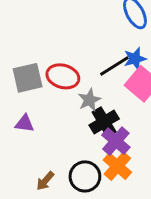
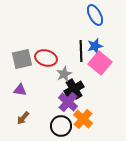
black line: (114, 66) -> (81, 51), turned -60
purple cross: (116, 141) -> (68, 102), moved
brown arrow: (45, 181) -> (23, 118), moved

